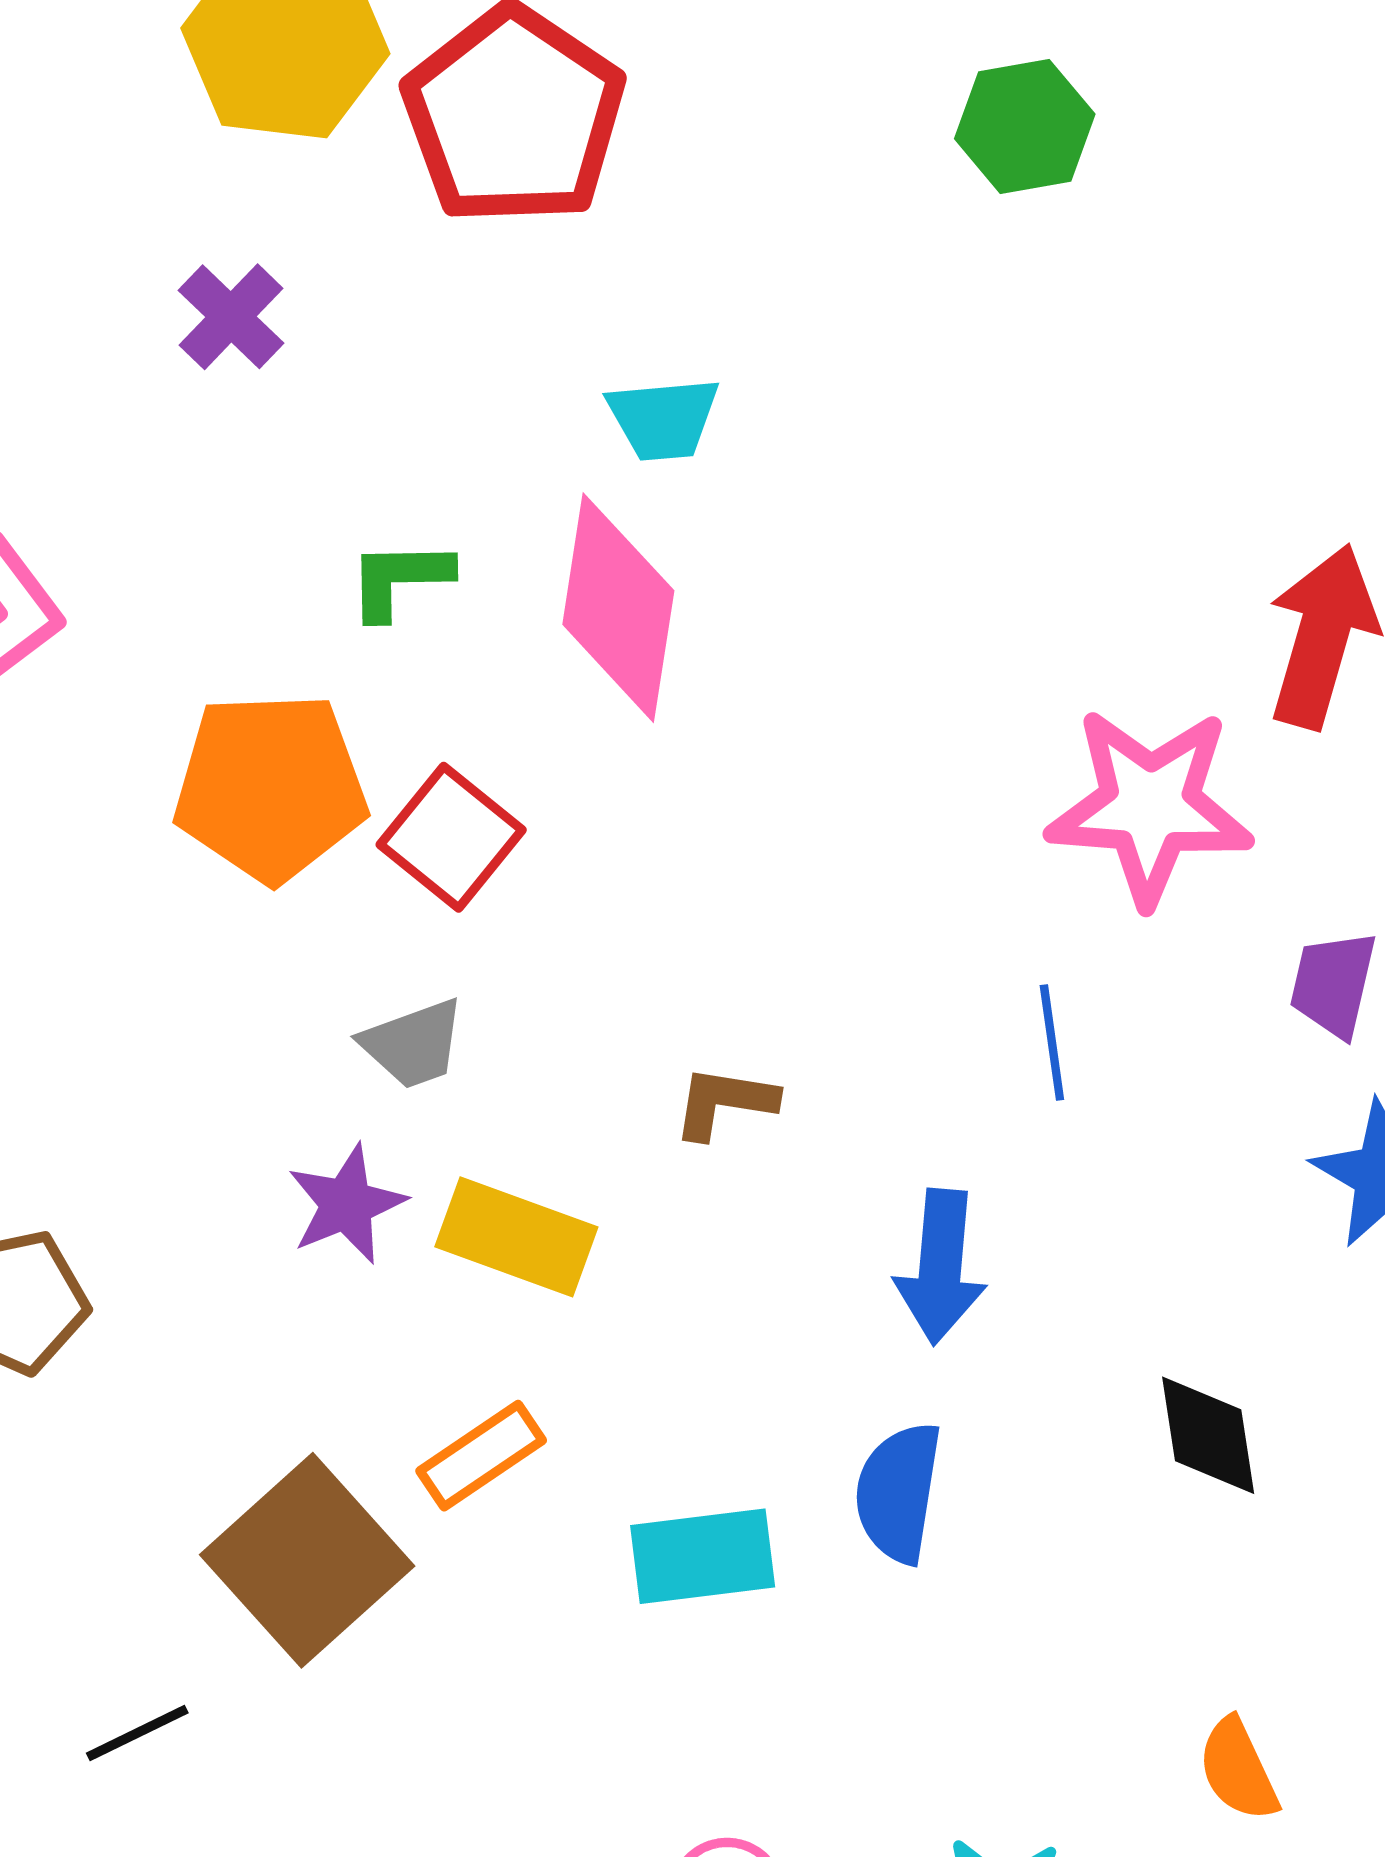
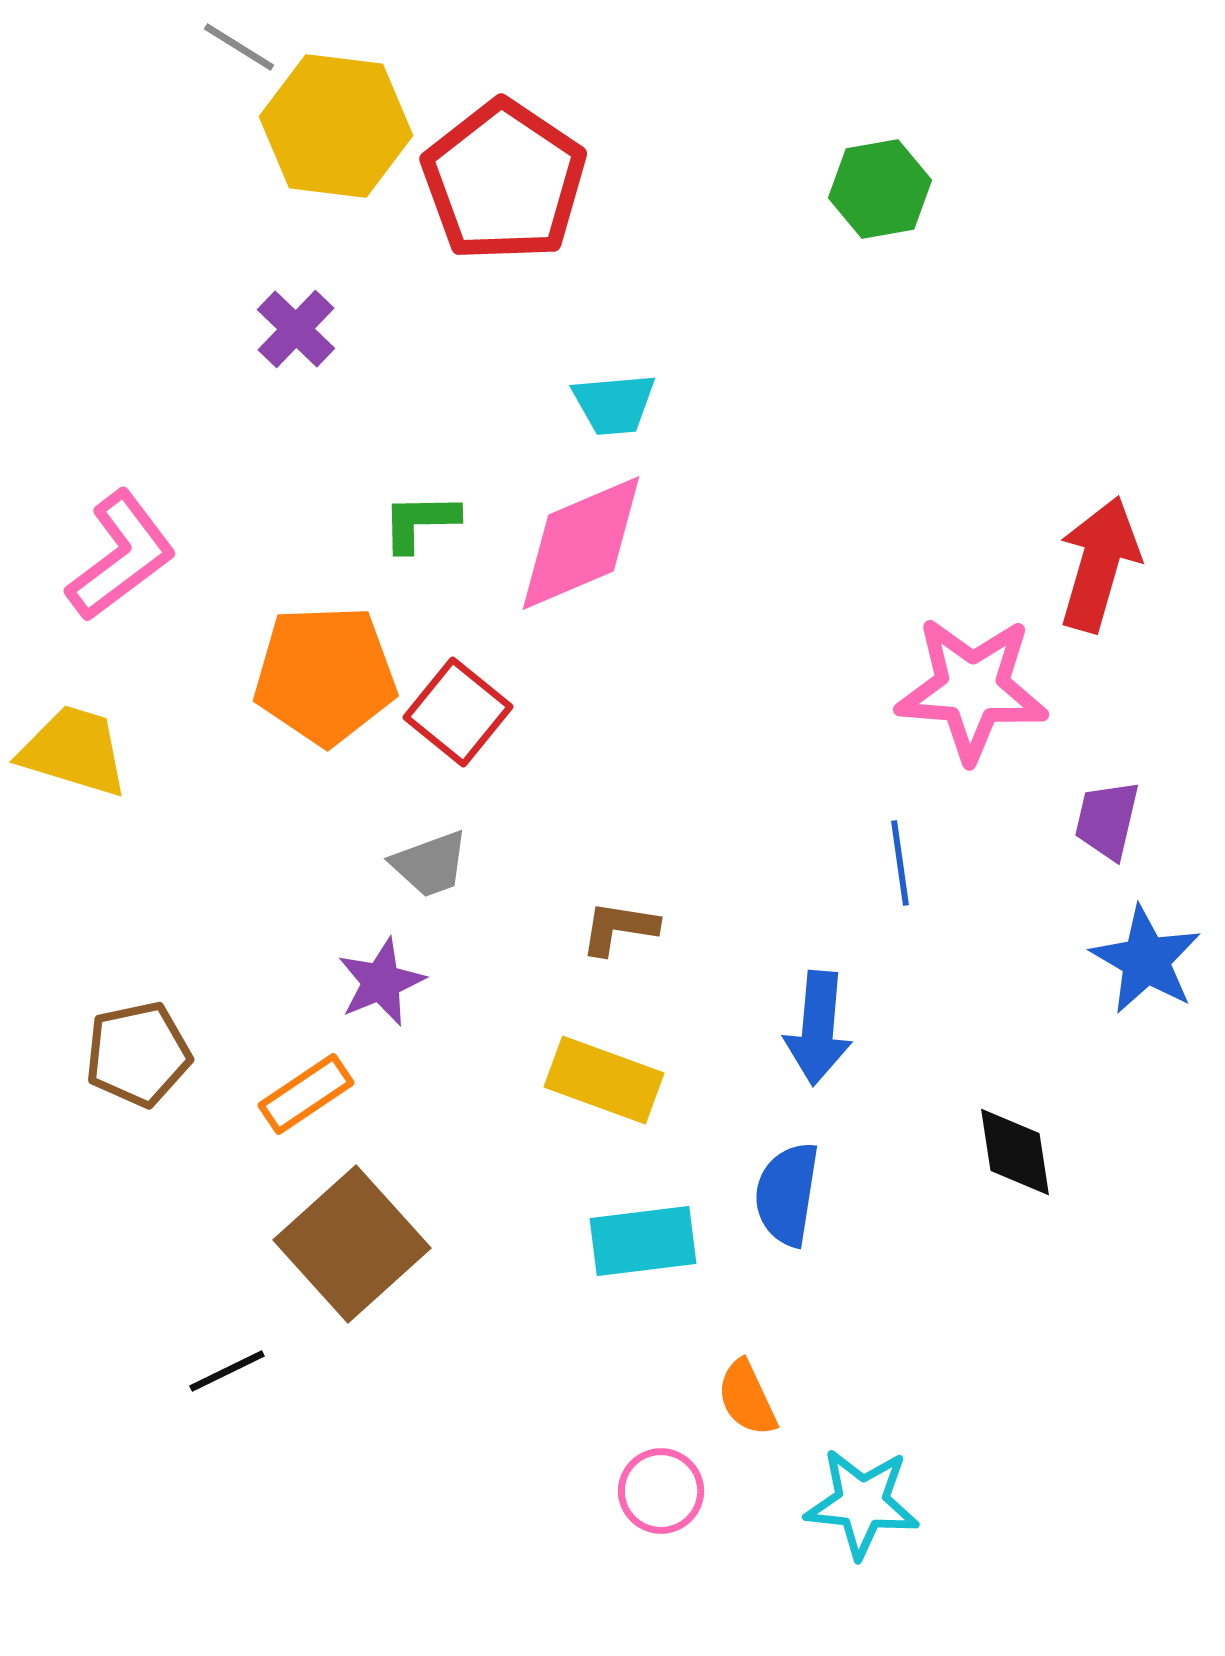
pink diamond: (618, 608) -> (581, 543), turned 58
brown L-shape: (724, 1102) -> (619, 928), moved
yellow rectangle: (516, 1237) -> (604, 1080), moved
orange rectangle: (481, 1456) -> (306, 1094), moved
orange semicircle: (1238, 1770) -> (747, 1398), moved

